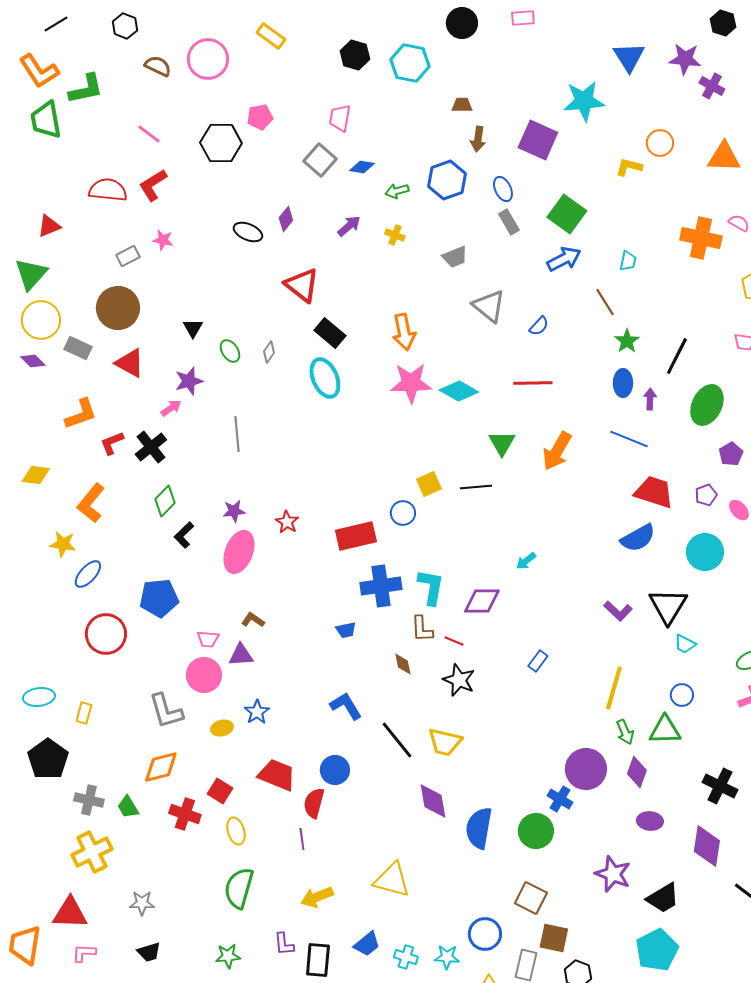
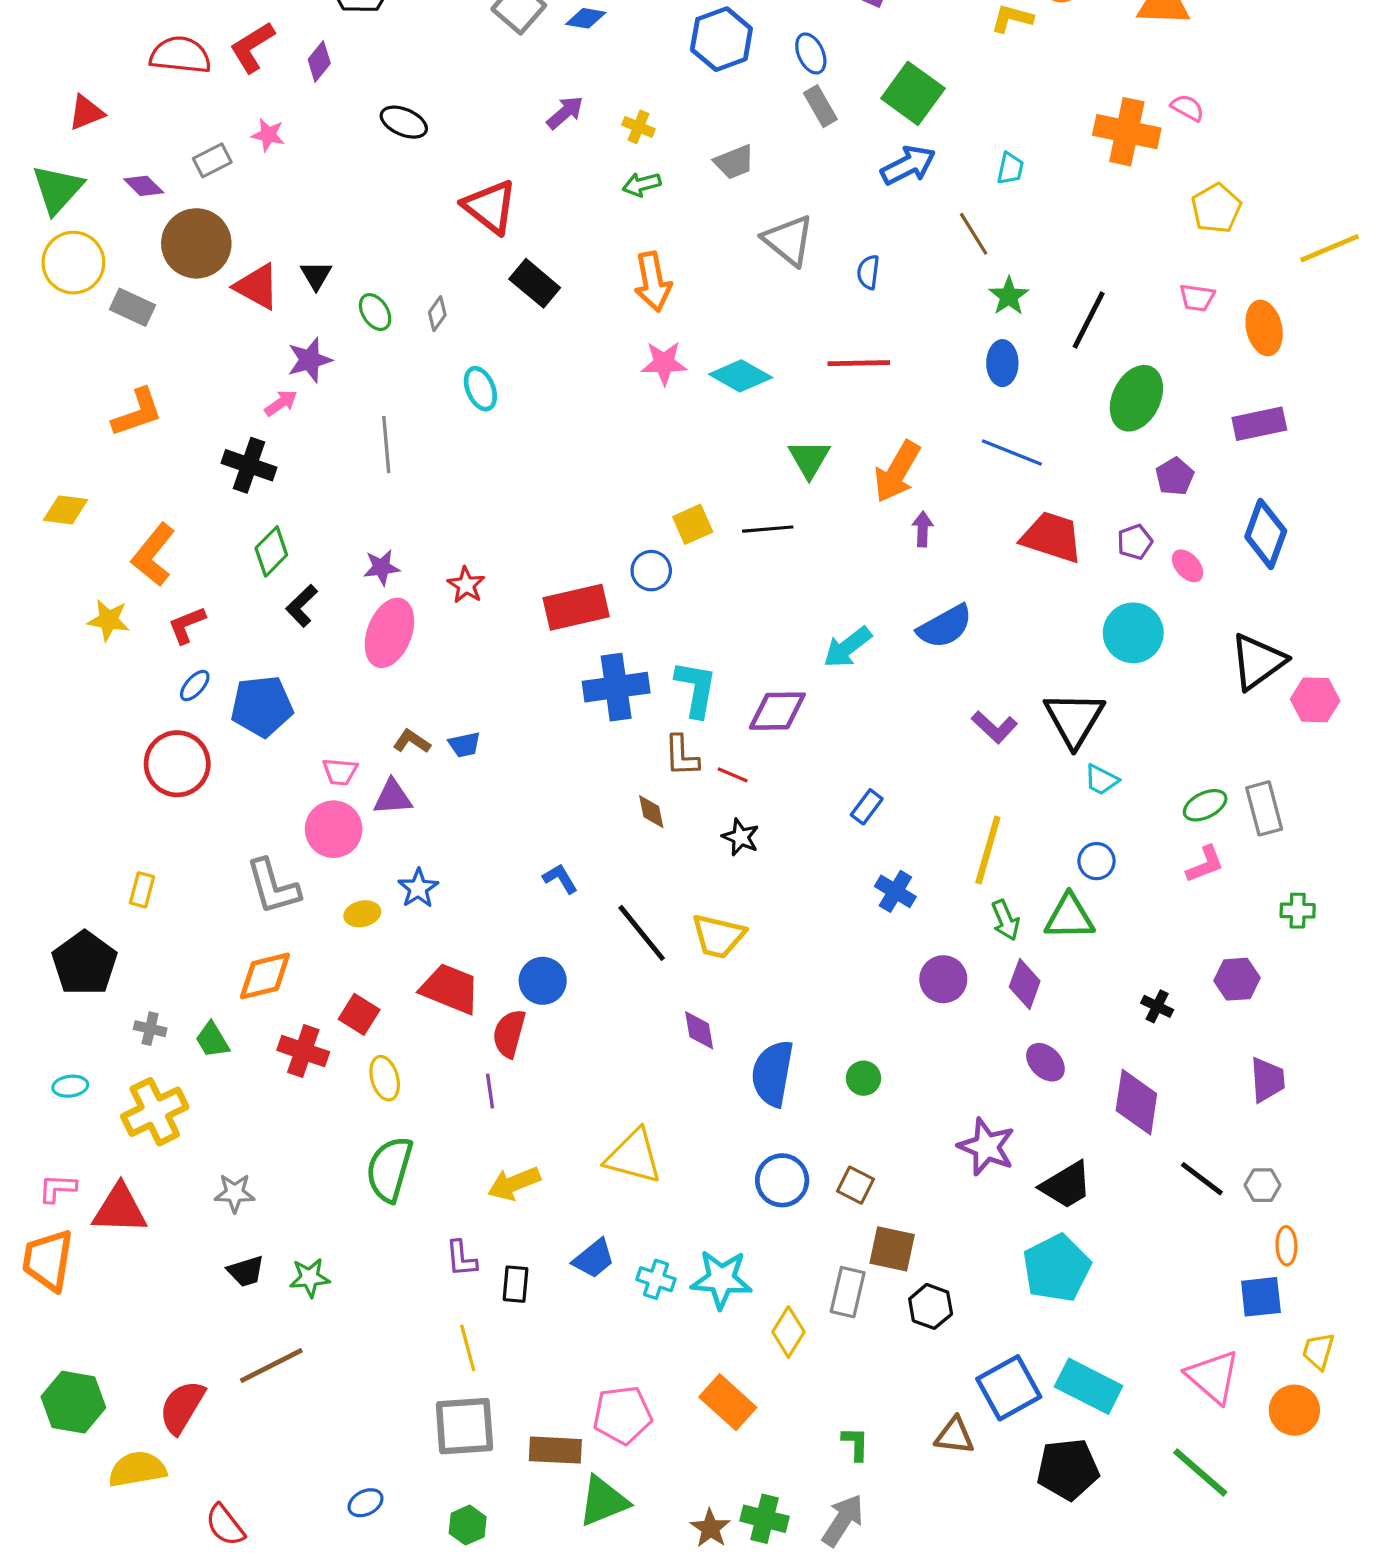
green arrow: (397, 191) -> (642, 184), moved
purple diamond: (286, 219) -> (319, 61), moved
blue semicircle: (539, 326) -> (868, 272), turned 145
purple diamond: (33, 361) -> (144, 186), moved
red triangle: (130, 363) -> (257, 287), moved
cyan ellipse: (325, 378) -> (480, 389), moved, size x0.7
pink star: (411, 383) -> (664, 363), size x0.7
purple arrow: (650, 399) -> (923, 529), moved
red L-shape: (112, 443) -> (187, 625), moved
black cross: (151, 447) -> (249, 465), turned -32
blue semicircle: (638, 538) -> (945, 626), moved
cyan arrow: (526, 561) -> (848, 647), size x1.5
blue ellipse: (88, 574) -> (195, 686), moved, size x0.7
blue trapezoid: (346, 630) -> (464, 745), moved
black star: (459, 680) -> (741, 837), size x0.7
cyan ellipse: (39, 697) -> (70, 1086), moved, size x0.7
blue L-shape: (346, 706) -> (560, 879), size x0.7
purple circle: (586, 769) -> (943, 979), size x0.7
black cross: (720, 786) -> (1157, 1006), size x0.6
blue cross: (560, 799) -> (895, 891), moved
gray cross: (89, 800) -> (150, 1029), size x0.7
purple diamond: (433, 801) -> (699, 1030), size x0.7
purple ellipse: (650, 821) -> (1045, 1062), turned 40
green circle: (536, 831) -> (863, 1078), size x0.6
brown square: (531, 898) -> (856, 1185), size x0.7
blue circle: (485, 934) -> (782, 1180), moved
pink L-shape: (84, 953) -> (57, 1188), moved
green star: (228, 956) -> (310, 1278), moved
cyan star: (447, 957) -> (721, 1279), size x1.5
black rectangle: (318, 960) -> (516, 1284), size x0.7

